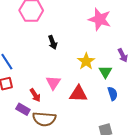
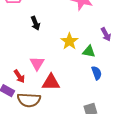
green triangle: (105, 72) -> (89, 51), turned -48
red triangle: (78, 94) -> (51, 82), moved

